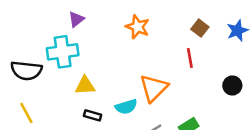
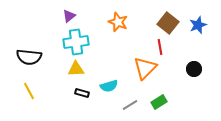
brown square: (200, 28) -> (168, 23), size x1.5
cyan cross: (63, 52) -> (76, 42), moved
orange triangle: (154, 88) -> (145, 68), moved

